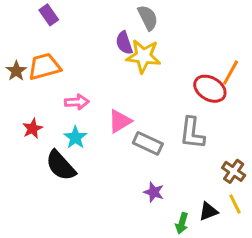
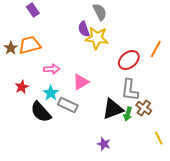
red ellipse: (210, 89) -> (129, 60), moved, turned -70
gray rectangle: (148, 143) -> (68, 105), moved
brown cross: (234, 171) -> (144, 108), moved
purple star: (154, 192) -> (104, 144), moved
black triangle: (208, 211) -> (113, 109), moved, size x1.6
green arrow: (182, 223) -> (128, 114), moved

